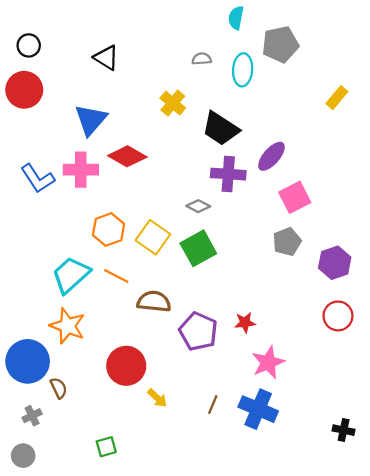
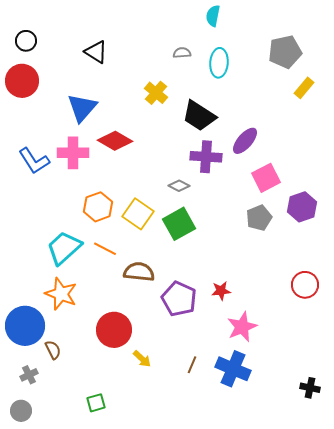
gray pentagon: (280, 44) -> (285, 52), moved
purple hexagon: (335, 263) -> (302, 207), moved

